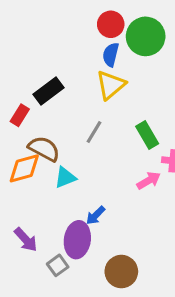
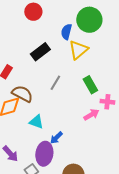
red circle: (111, 24) -> (33, 12), moved
yellow triangle: (111, 85) -> (78, 50), moved
black rectangle: (49, 91) -> (40, 52), moved
cyan triangle: (65, 177) -> (36, 122), moved, turned 42

